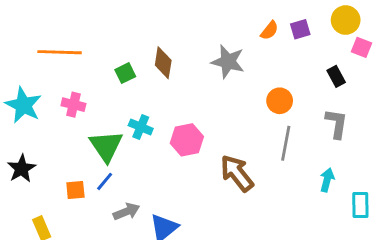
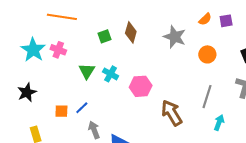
orange circle: (280, 101) -> (207, 54), moved
pink cross: (73, 105) -> (58, 50), moved
green triangle: (106, 146) -> (87, 71), moved, size x0.7
cyan arrow: (327, 180) -> (219, 123), moved
gray arrow: (126, 212) -> (94, 130), turned -96

